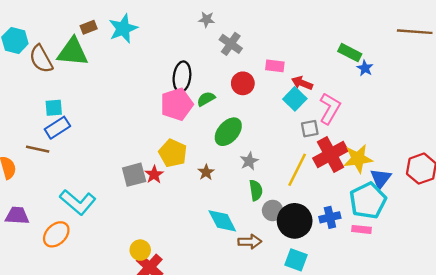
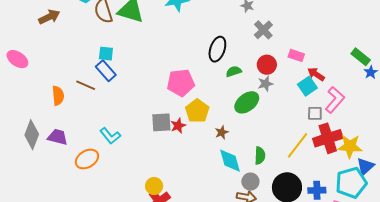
pink pentagon: (177, 104) -> (181, 83), moved
blue rectangle: (57, 128) -> (106, 71), turned 70
gray star: (249, 161) -> (265, 84), moved
cyan L-shape: (78, 202) -> (110, 136), size x0.7
gray circle: (273, 210) -> (250, 182), moved
cyan diamond: (222, 221) -> (230, 161), moved

